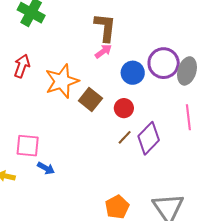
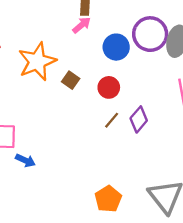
brown square: (90, 99) -> (71, 80), size x0.7
purple diamond: (149, 138) -> (139, 119), size x0.7

